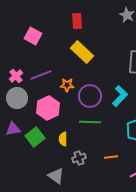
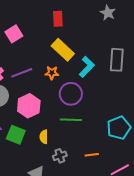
pink square: (33, 36) -> (14, 34), turned 30
orange star: (67, 85) -> (52, 73), moved
cyan L-shape: (120, 96) -> (87, 67), moved
green square: (35, 137) -> (16, 135), turned -30

